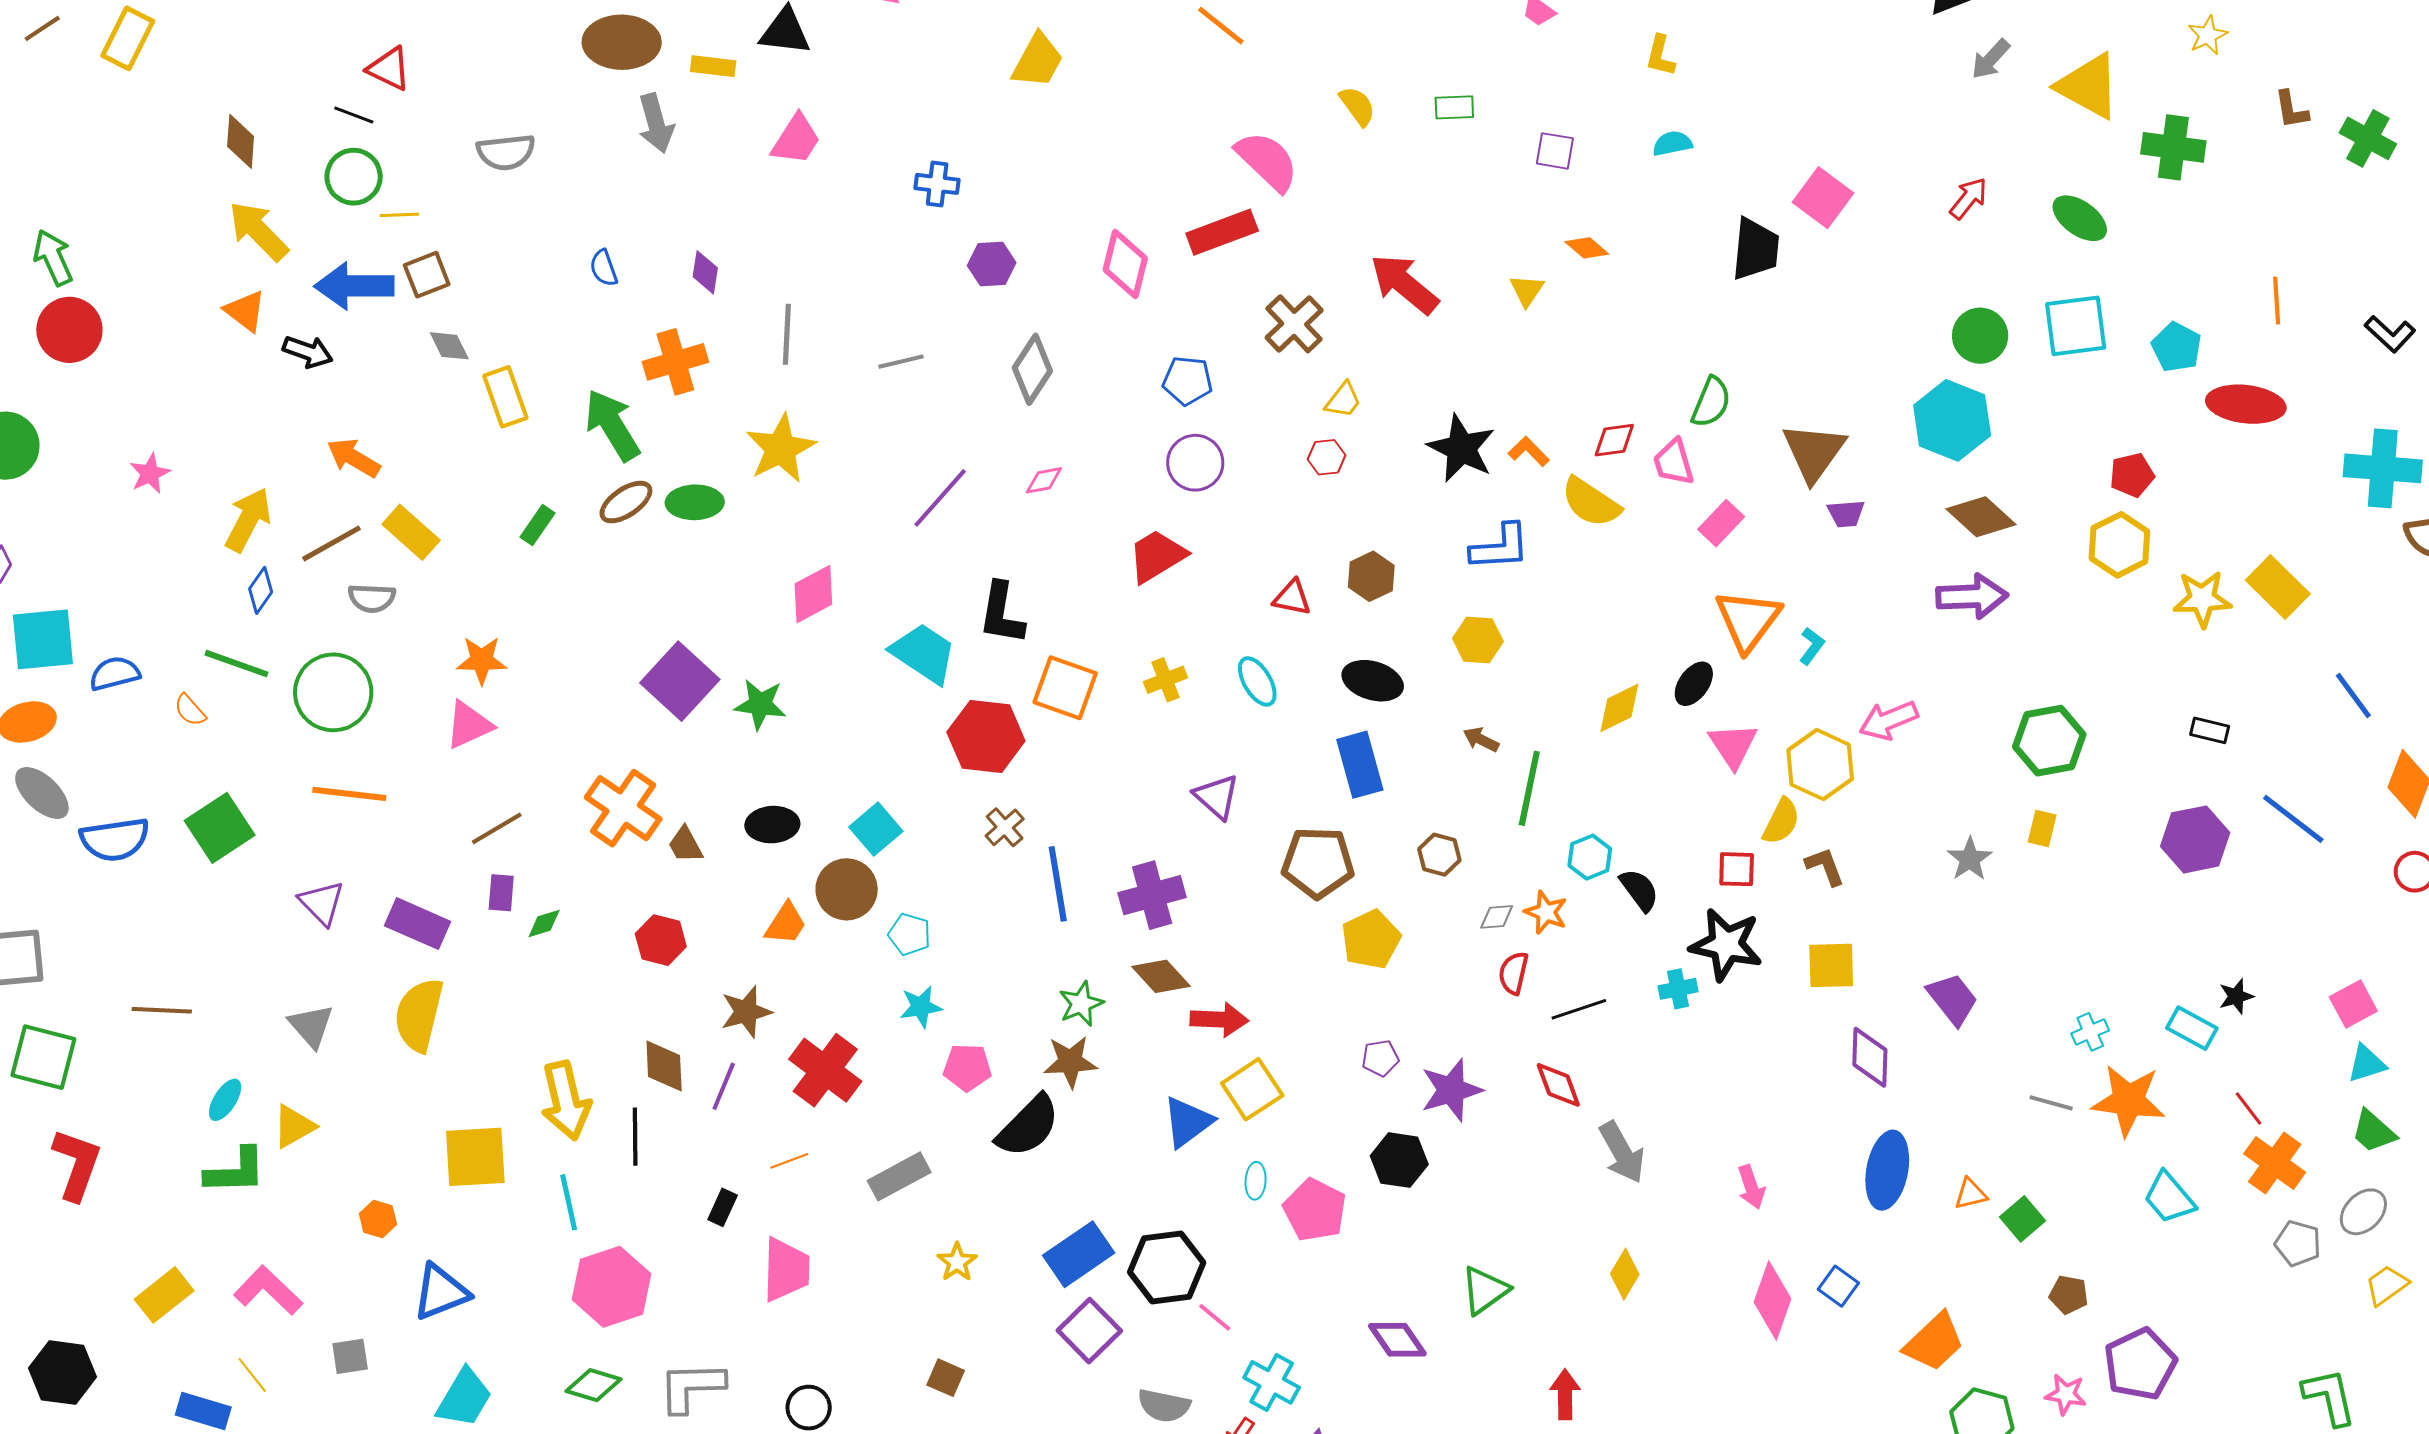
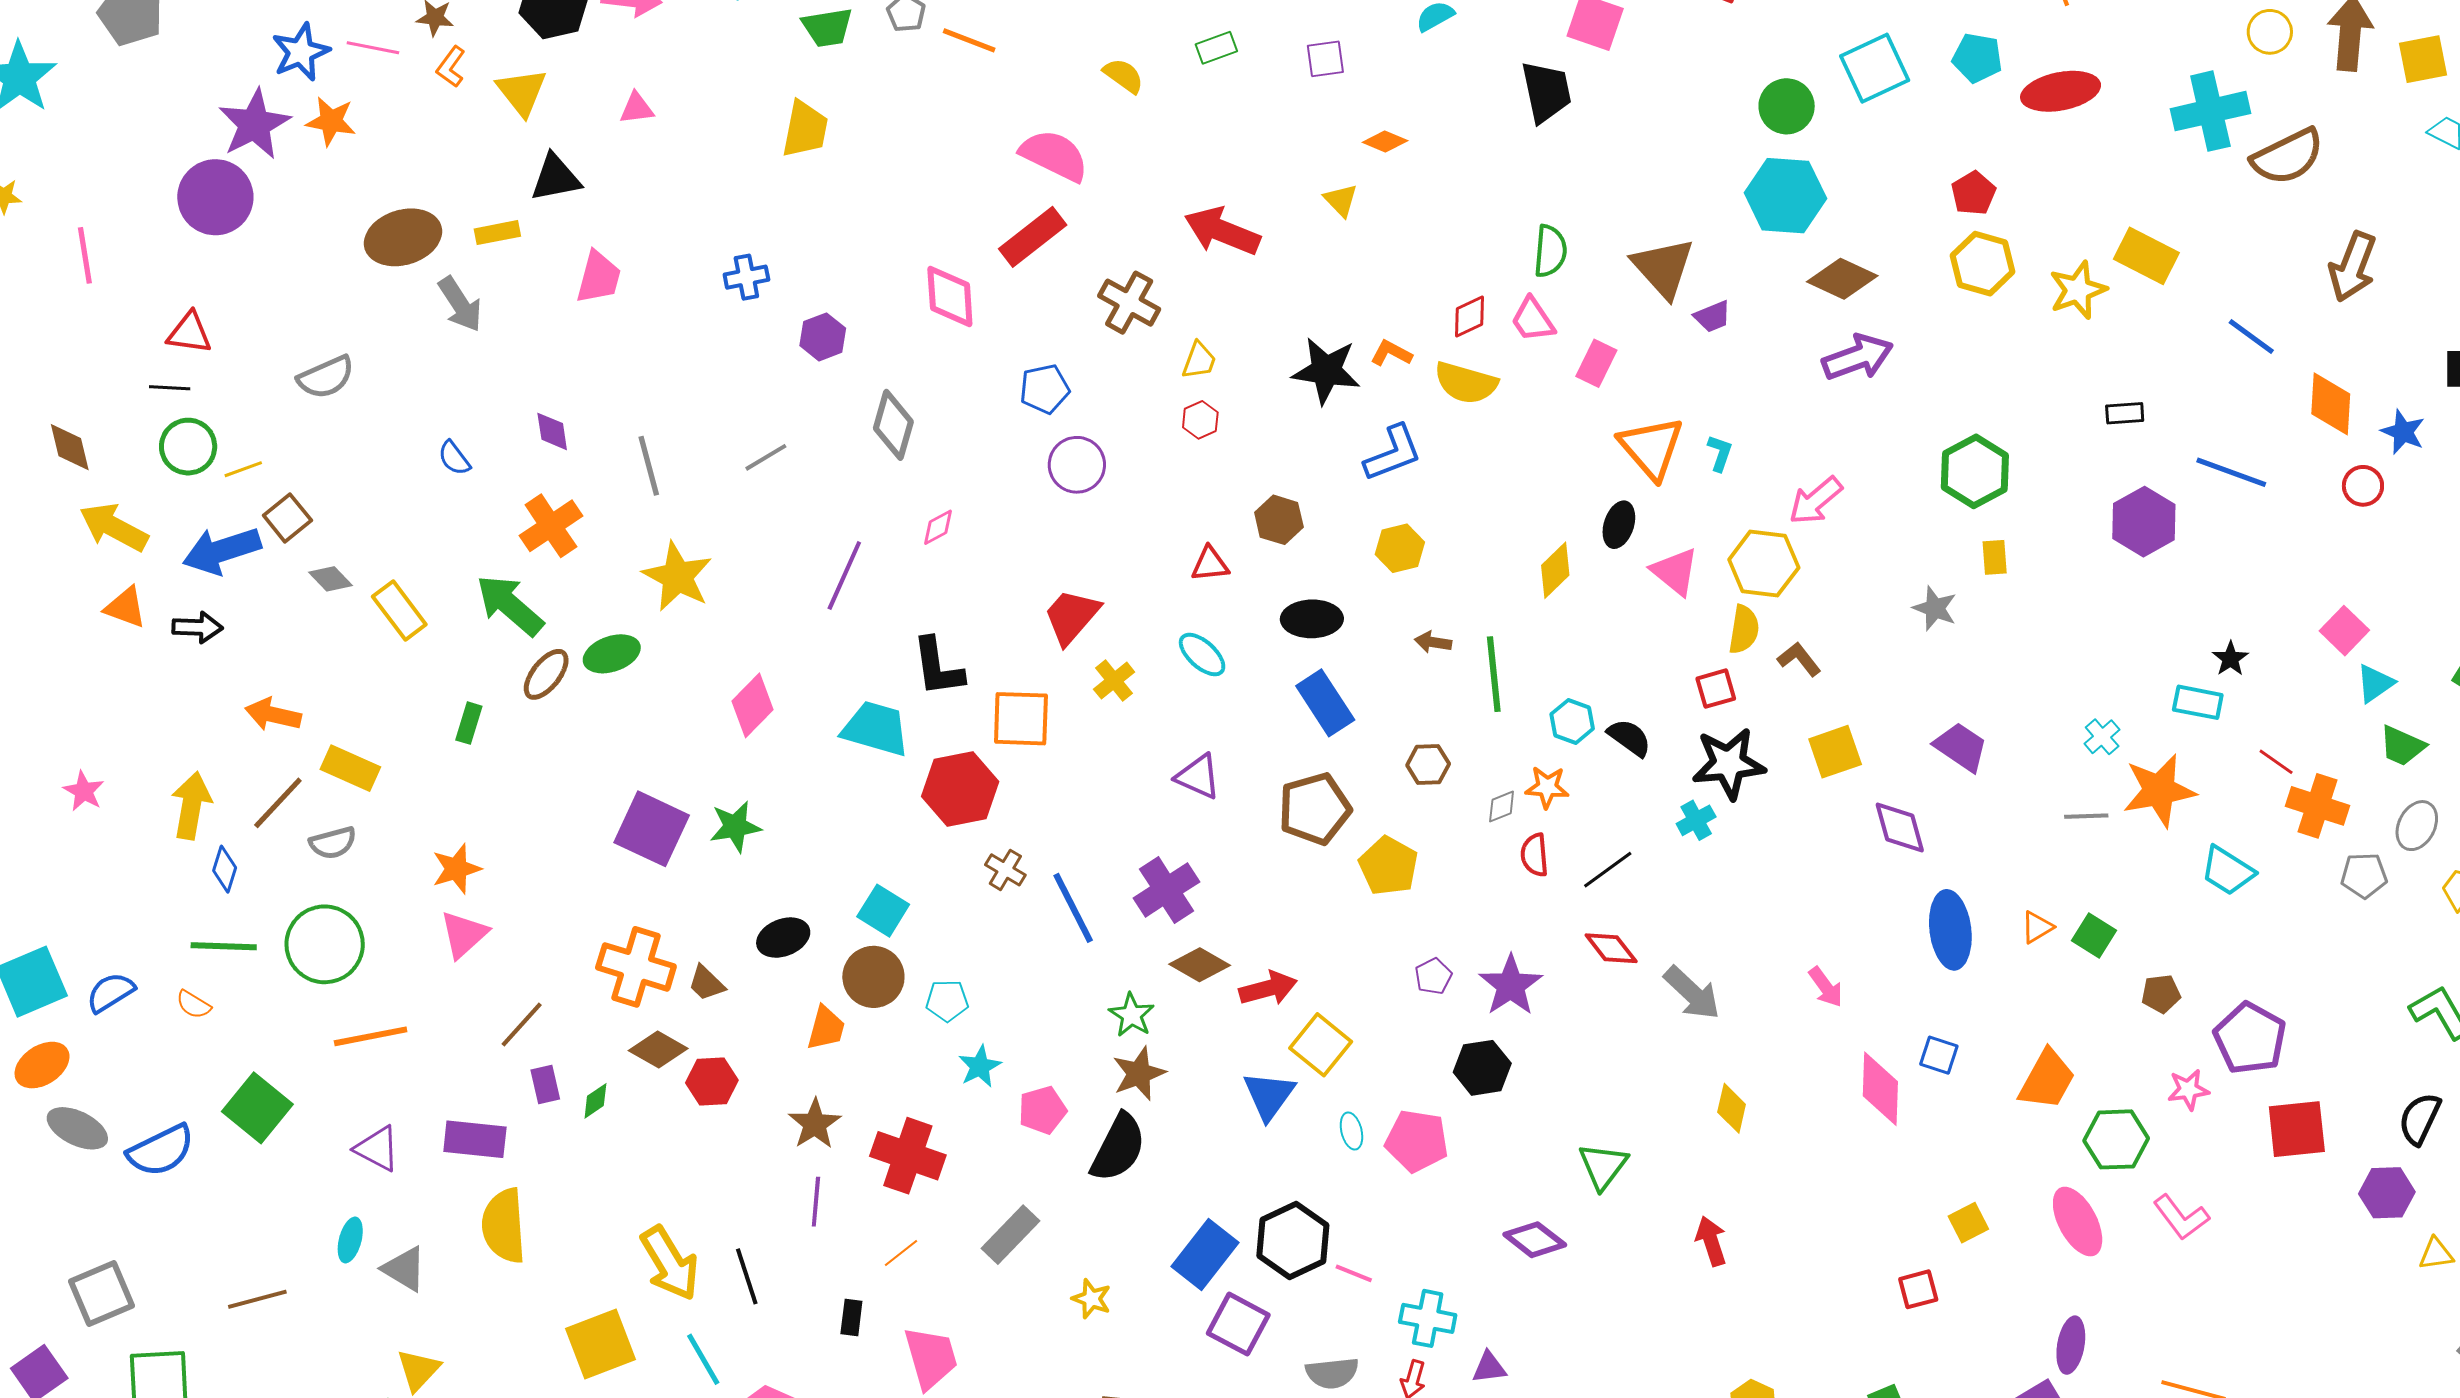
red trapezoid: (1157, 556) -> (1072, 616), moved
brown diamond: (664, 1066) -> (658, 1049), moved, turned -40
cyan ellipse: (225, 1100) -> (350, 1240), moved

